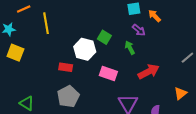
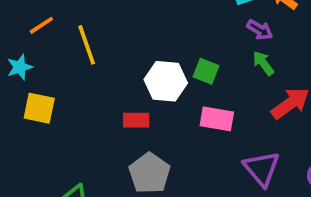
green square: (104, 37) -> (206, 71), moved
green arrow: (130, 48) -> (263, 63), moved

